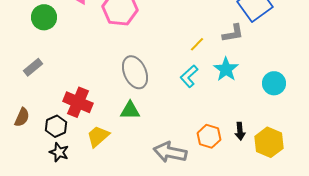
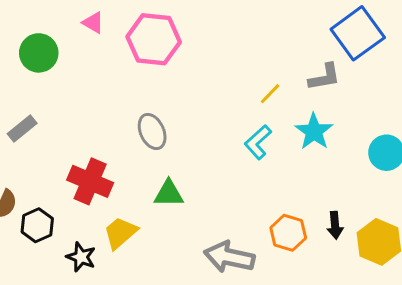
gray ellipse: (135, 72) -> (152, 132), moved, size x0.7
black hexagon: (56, 126) -> (37, 225), moved
black star: (59, 152) -> (81, 257), moved

